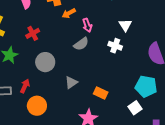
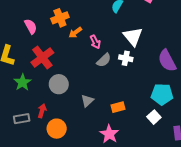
white triangle: (125, 25) -> (133, 37), size x1.5
red cross: (33, 33) -> (42, 58), size x1.6
gray semicircle: (81, 44) -> (104, 60), moved
orange rectangle: (101, 93) -> (118, 107), turned -32

